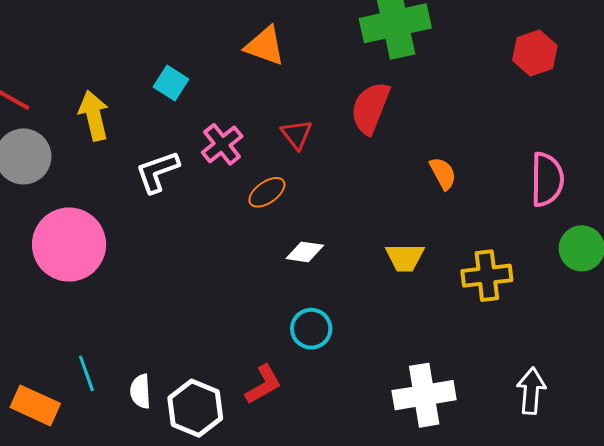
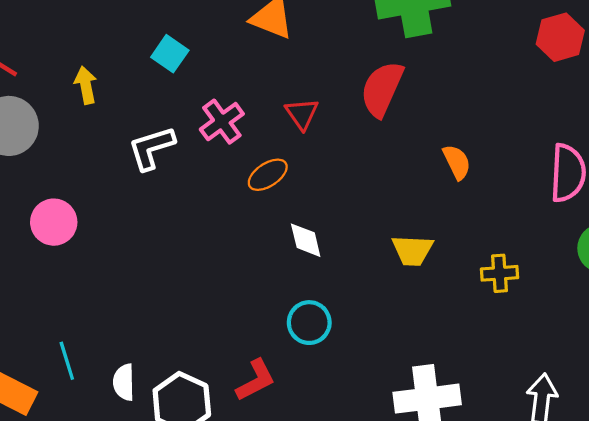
yellow arrow: (94, 116) -> (86, 85), size x0.7
pink circle: (69, 245) -> (54, 222), size x0.6
white diamond: (305, 252) -> (306, 240), turned 66
yellow cross: (487, 276) -> (499, 273), size x0.7

